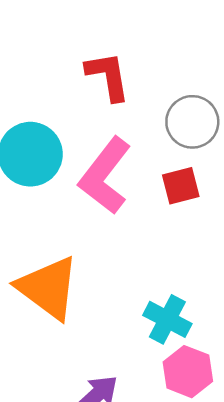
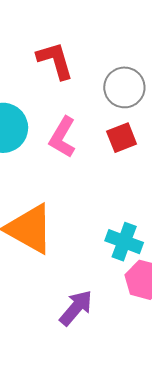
pink L-shape: (105, 176) -> (63, 137), size x0.7

